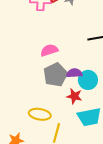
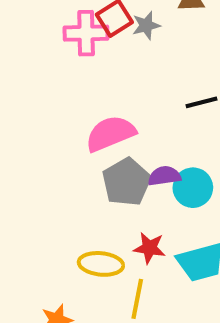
pink semicircle: (49, 50) -> (110, 134), size x1.4
red star: (74, 96) -> (149, 248), moved

